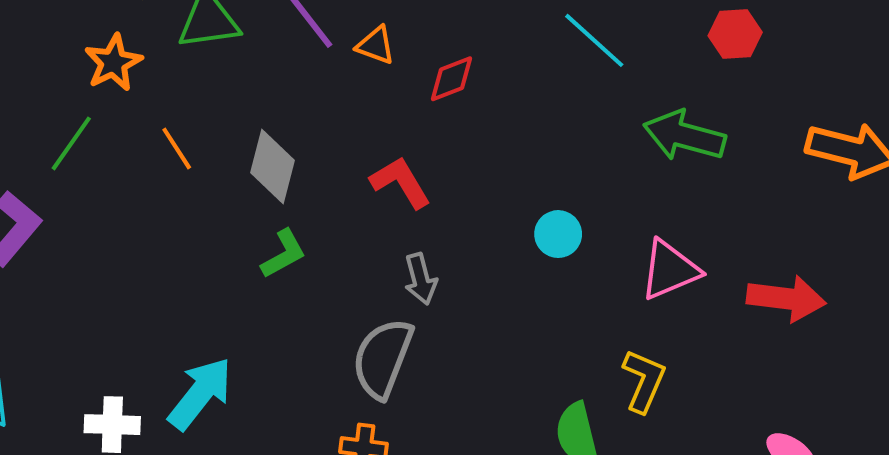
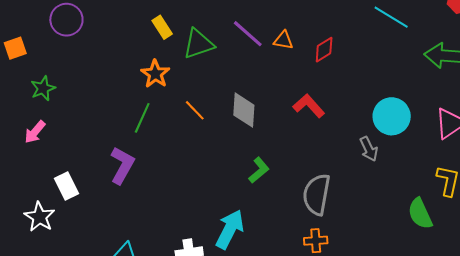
cyan circle: (558, 234) -> (392, 116), size x1.6
green L-shape: (284, 254) -> (259, 170), moved
gray arrow: (421, 279) -> (369, 149), moved

